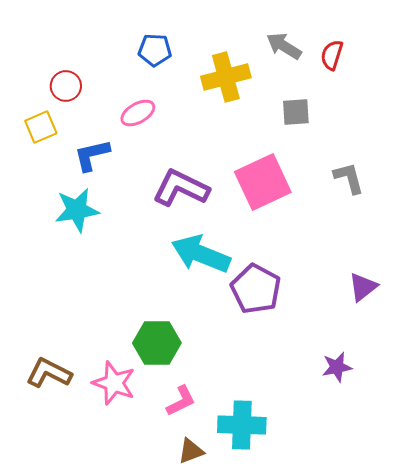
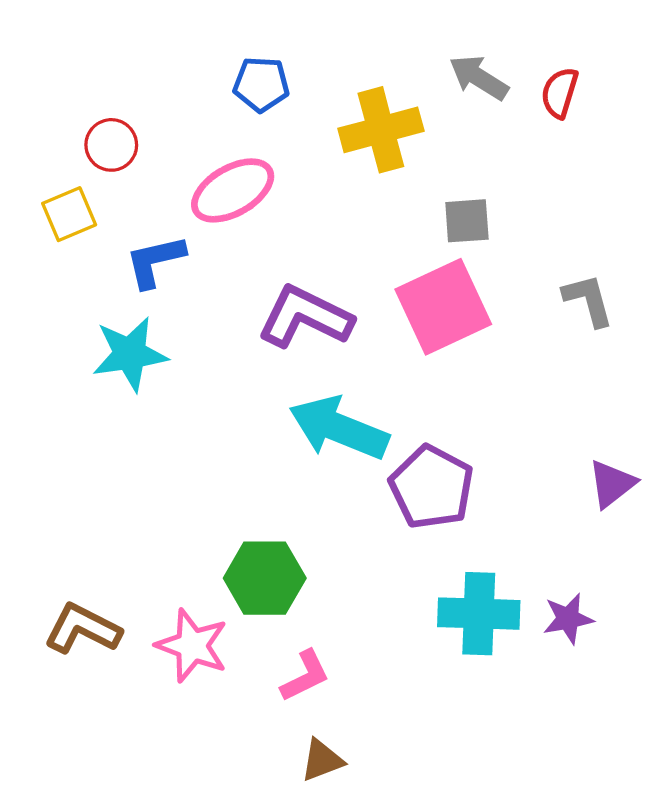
gray square: (296, 112) -> (467, 221), moved
pink ellipse: (138, 113) -> (233, 190), size x1.4
cyan cross: (242, 425) -> (479, 614), moved

